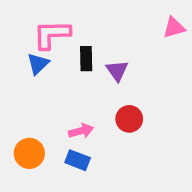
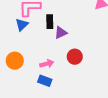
purple triangle: (117, 71) -> (61, 33), moved, turned 40
orange circle: (29, 153) -> (15, 61), moved

